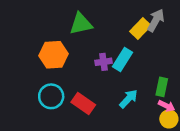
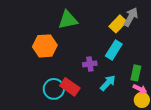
cyan rectangle: (123, 59) -> (114, 50), moved
purple cross: (103, 62) -> (90, 64), moved
cyan circle: (51, 96) -> (54, 89), moved

